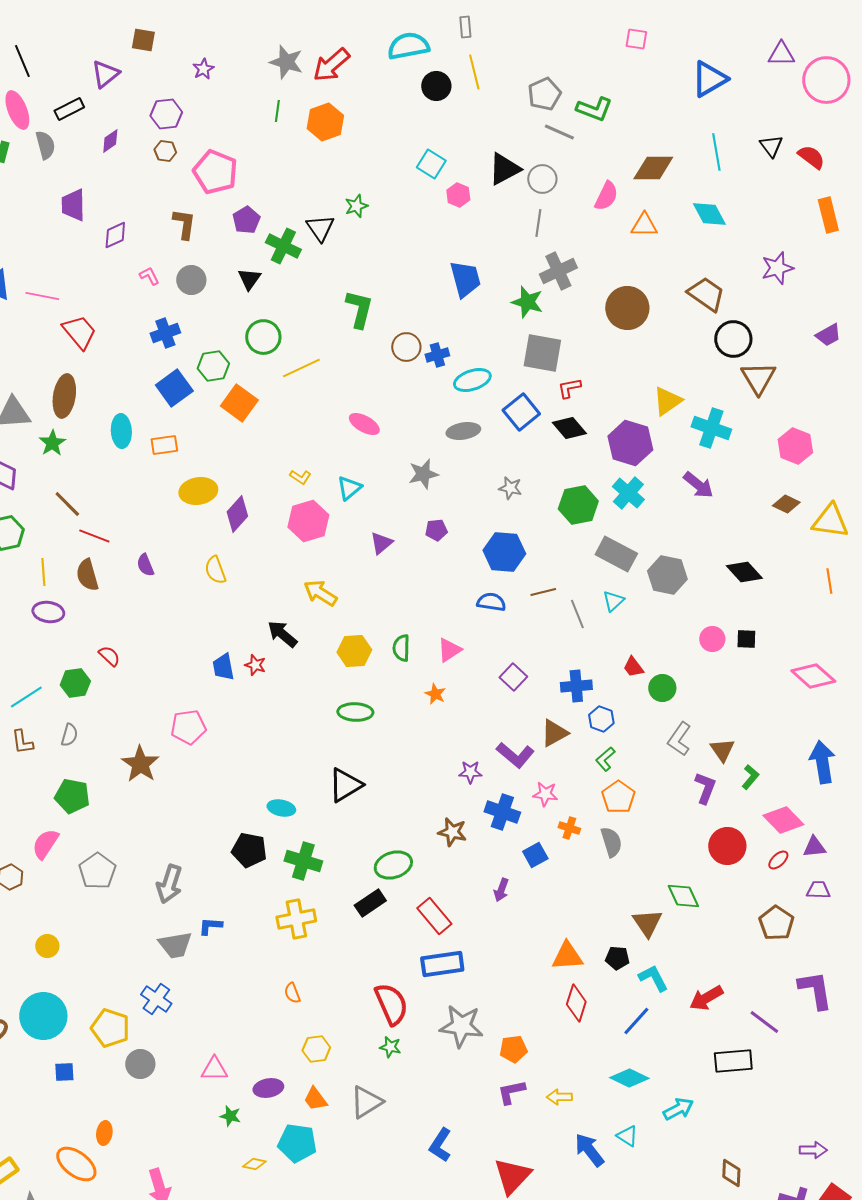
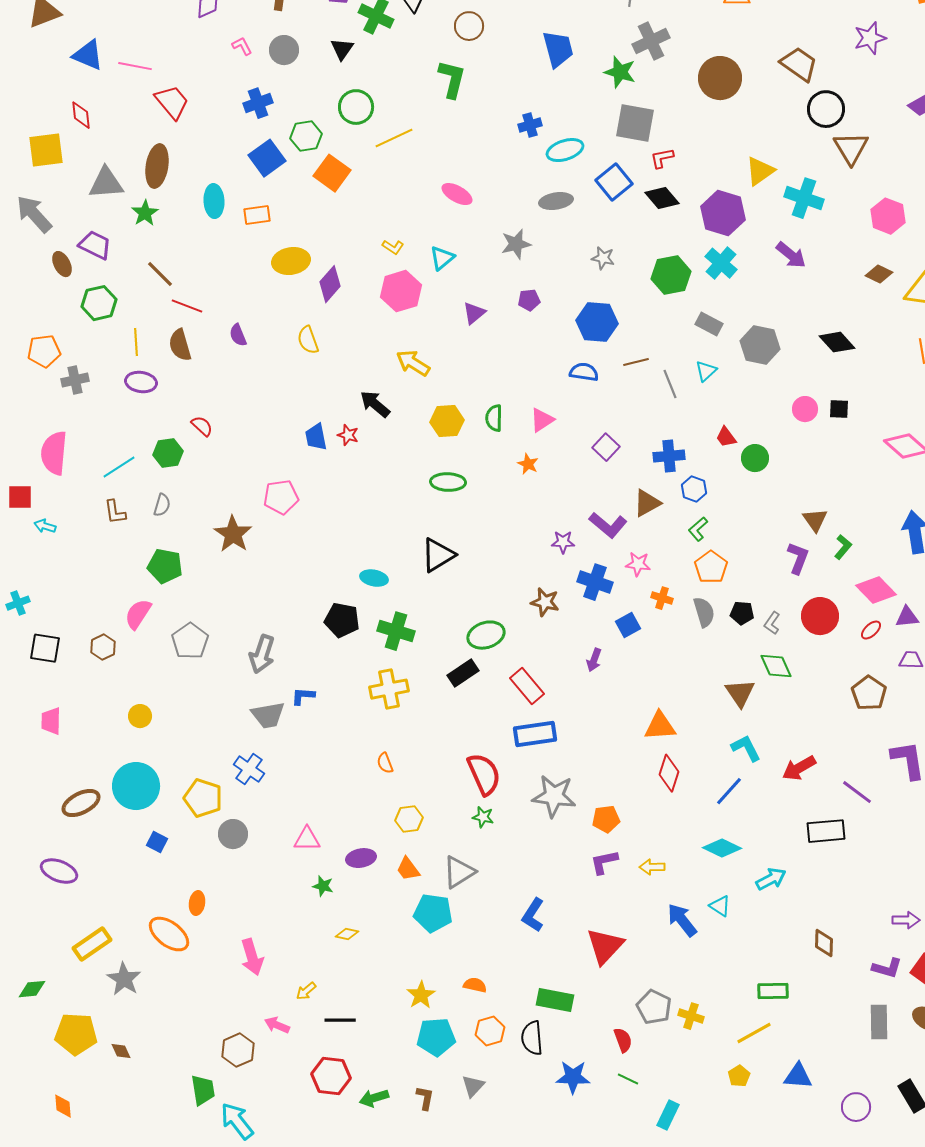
brown circle: (406, 347) -> (469, 26), moved
gray rectangle: (616, 554) -> (709, 324), size x0.7
gray L-shape: (679, 739) -> (772, 623), moved, size x0.7
black pentagon: (617, 958) -> (742, 613), moved
blue square: (64, 1072) -> (157, 842), turned 30
cyan pentagon: (297, 1143) -> (433, 913), moved

